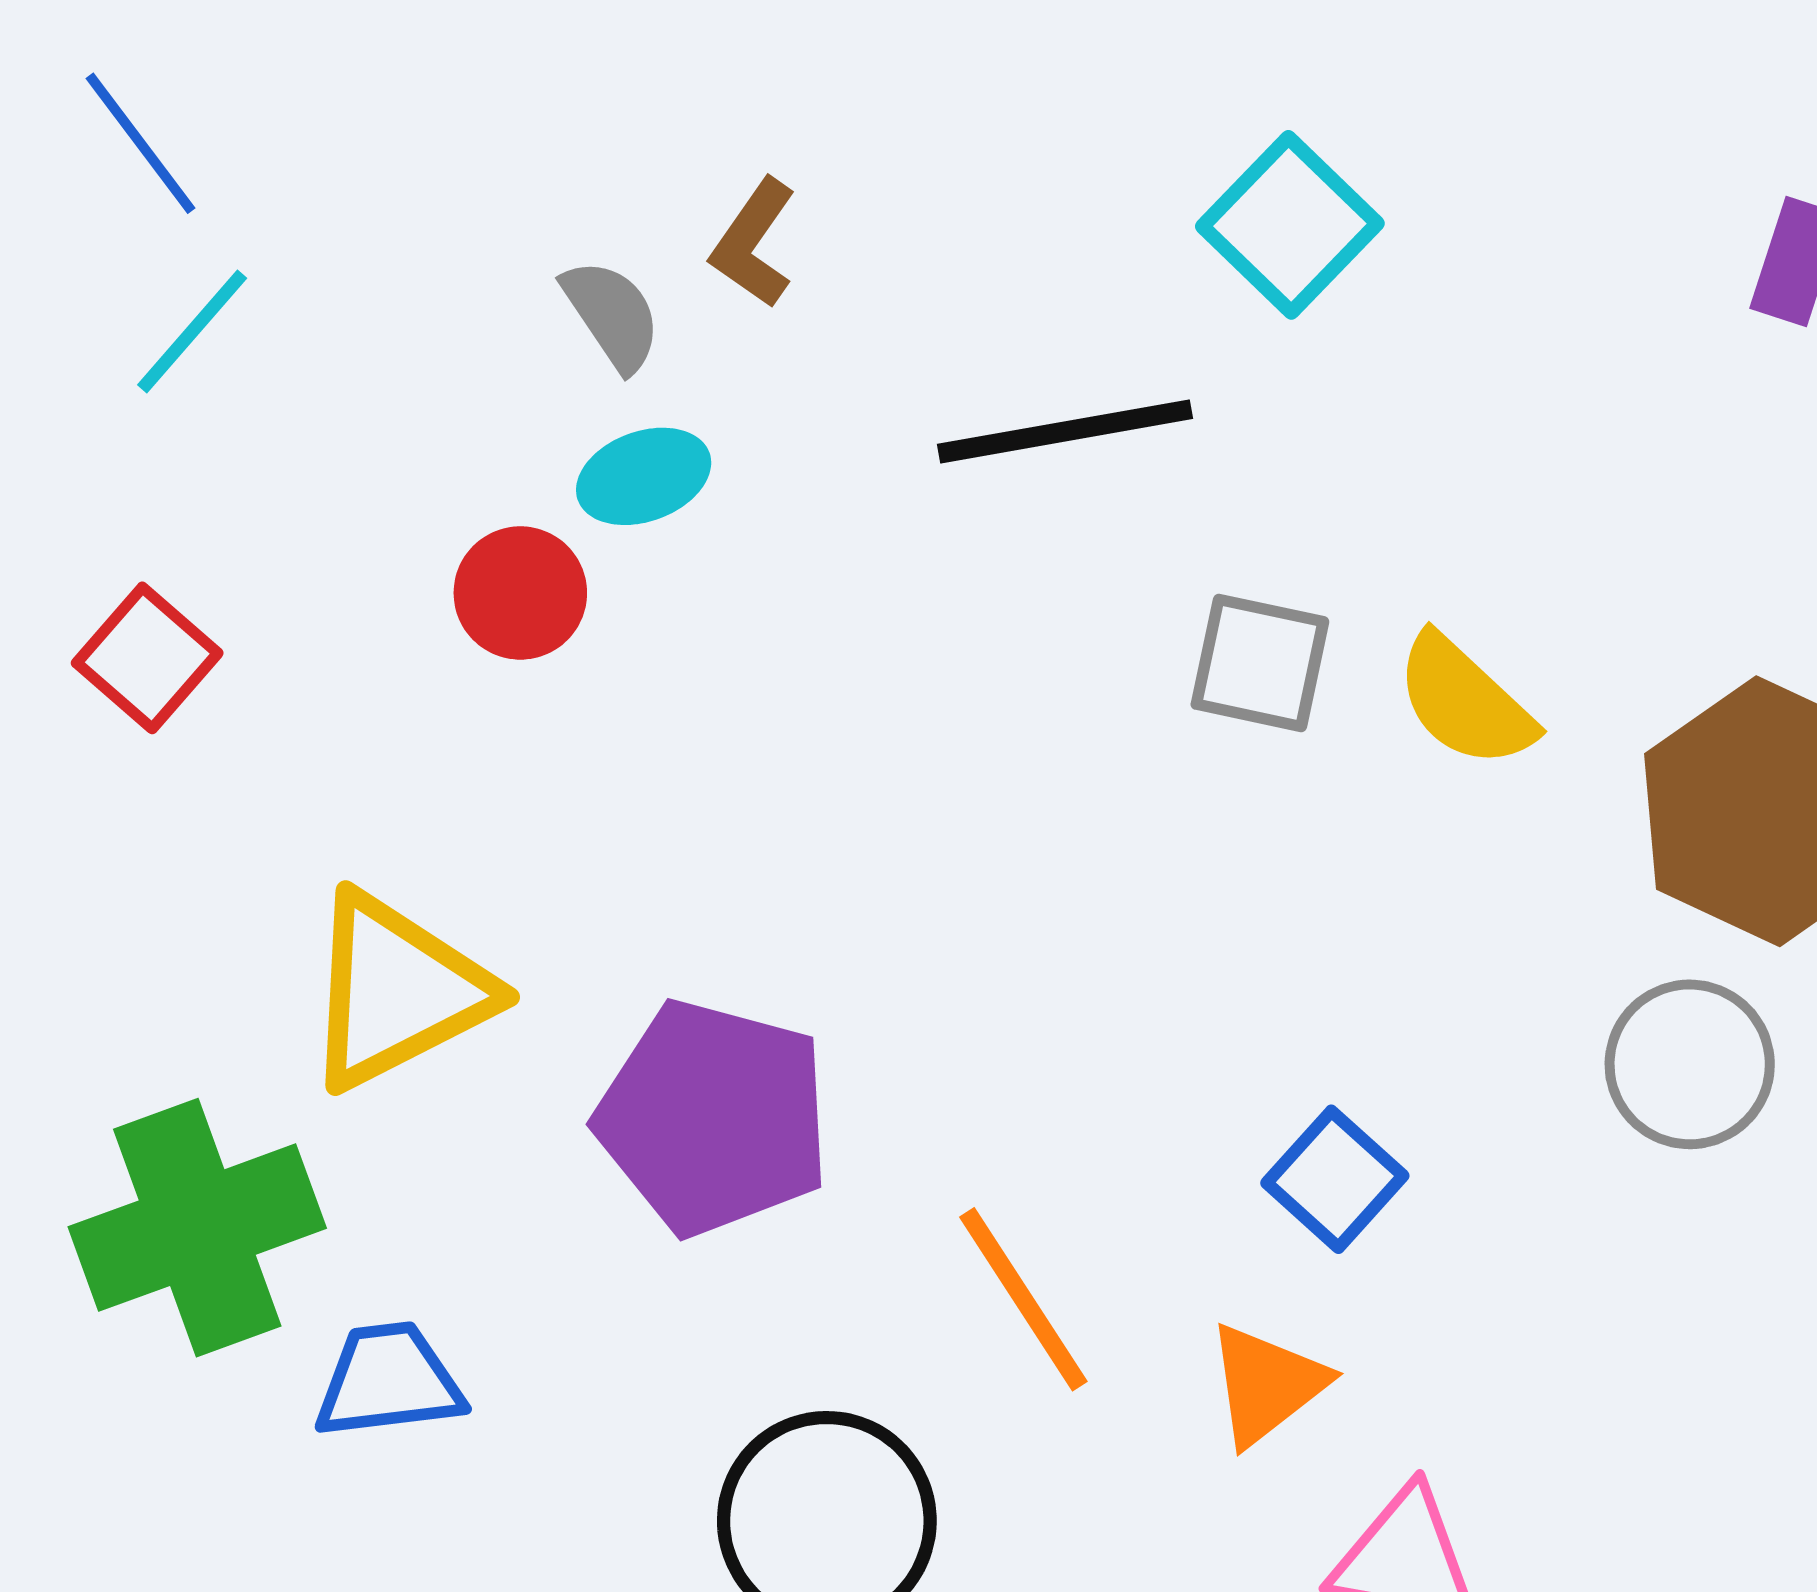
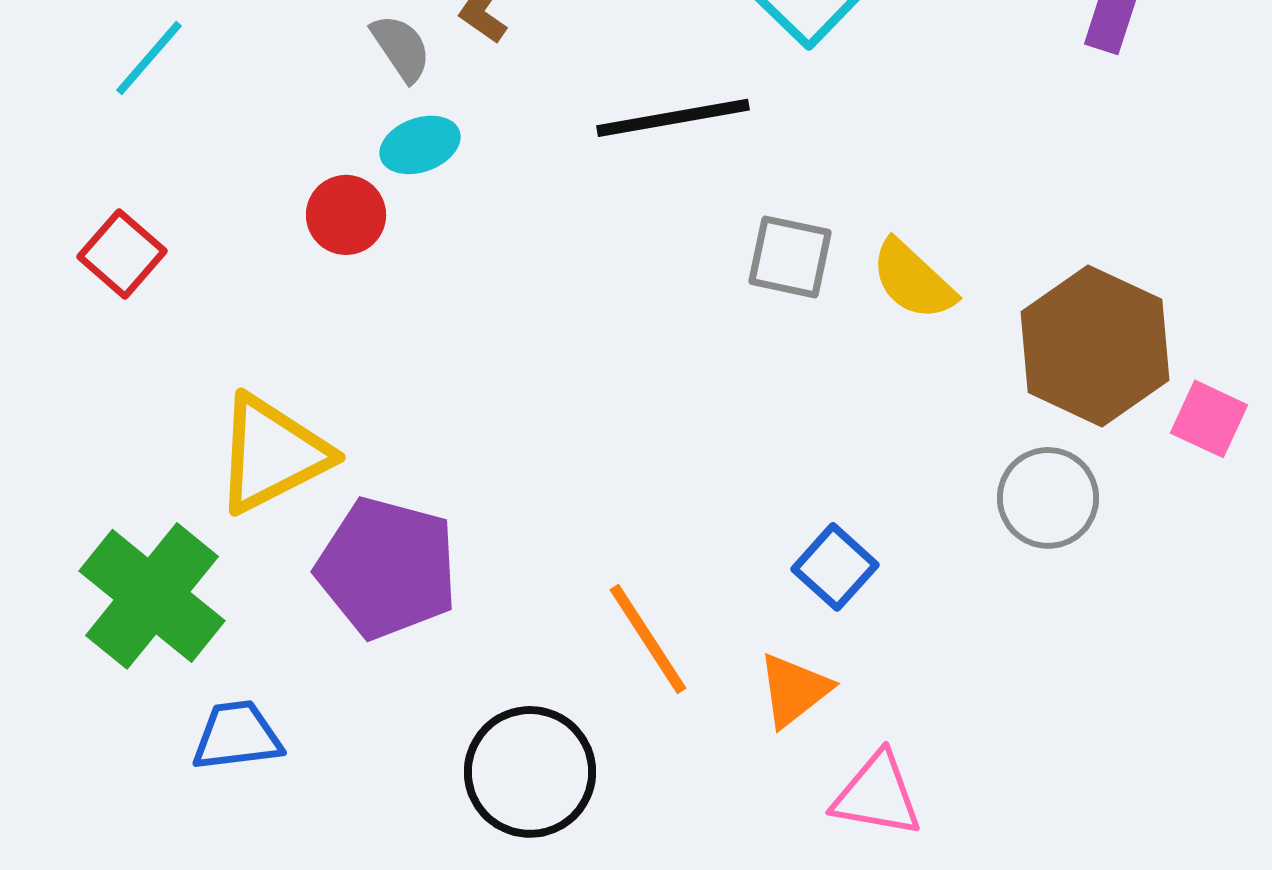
purple pentagon: (714, 1118) -> (387, 568), moved
green cross: (197, 1228) -> (152, 596), turned -31
blue trapezoid: (389, 1381) -> (237, 736), moved

